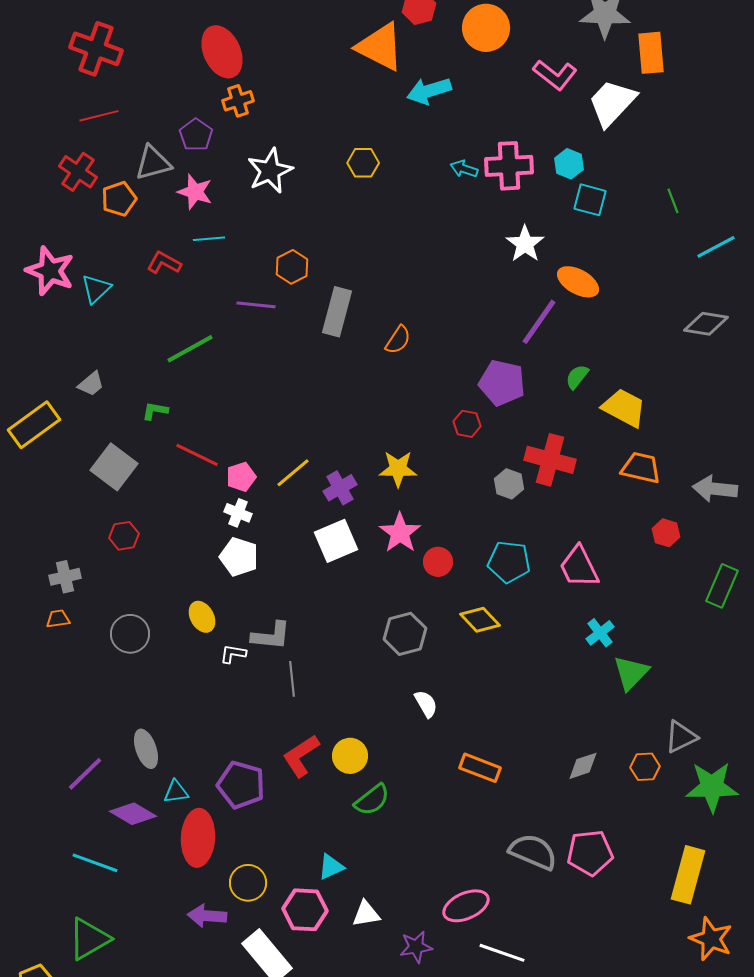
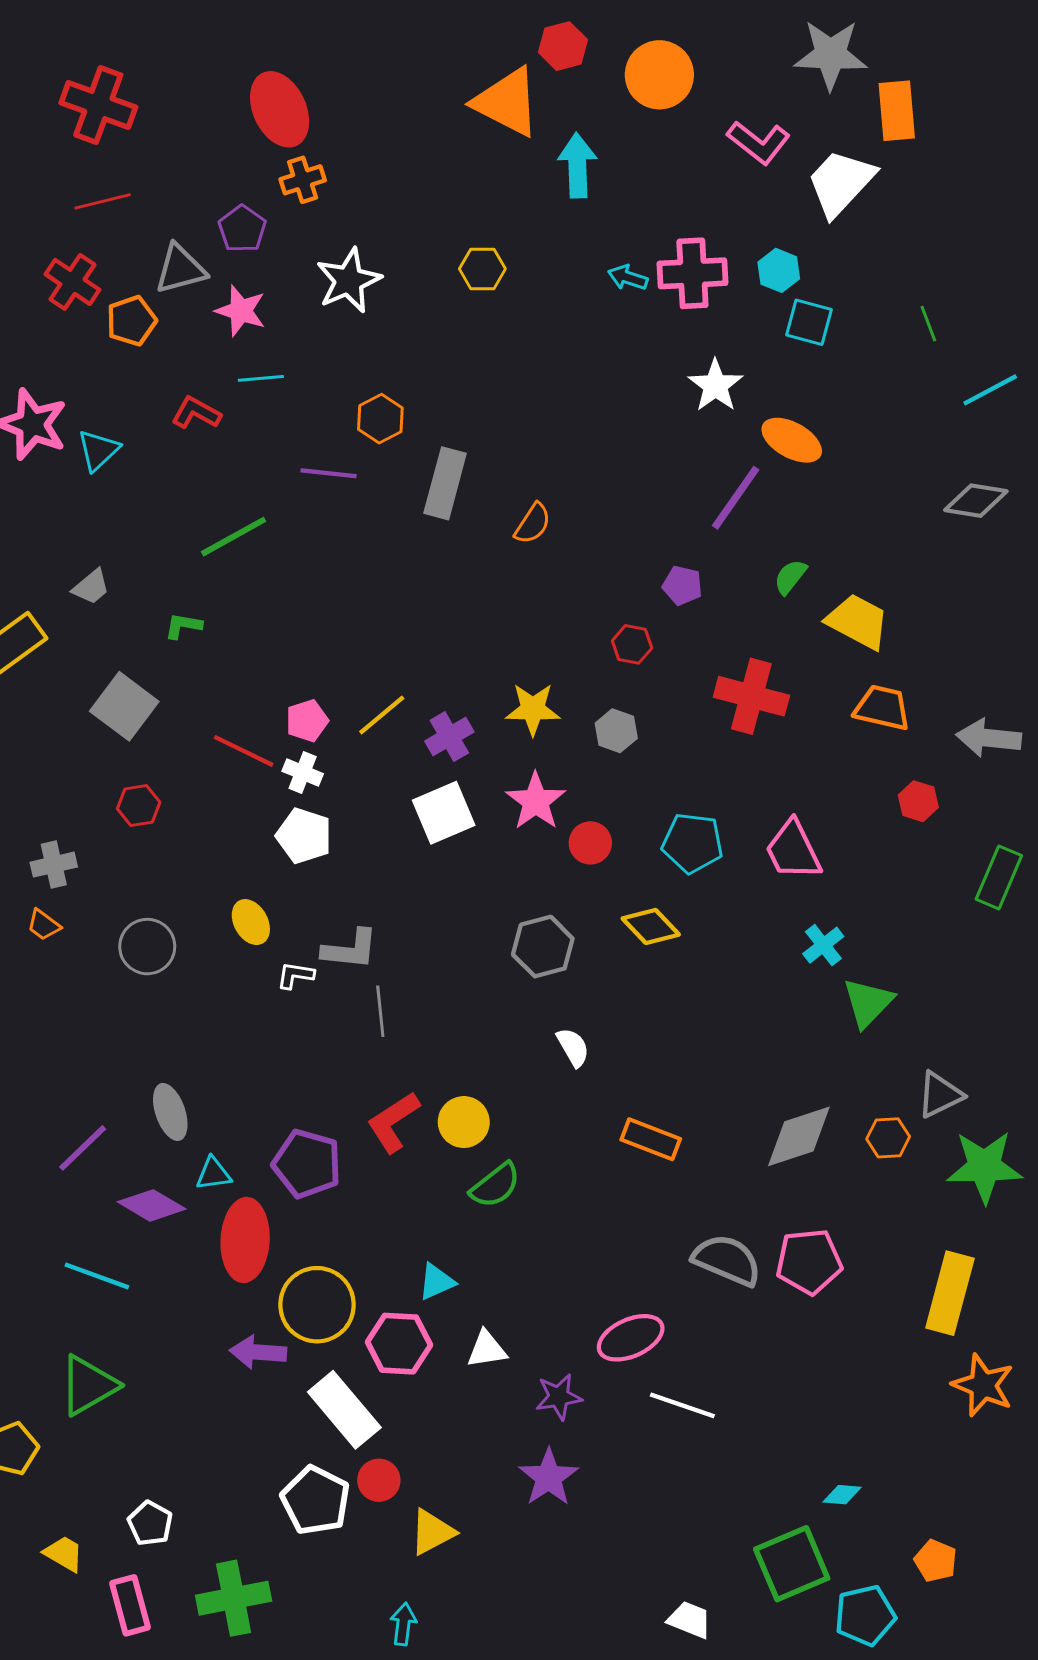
cyan arrow: (429, 91) -> (577, 165), turned 105
purple pentagon: (502, 383) -> (682, 585), size x0.6
red line: (197, 455) -> (244, 751), moved
gray hexagon: (509, 484) -> (616, 731), moved
orange trapezoid: (58, 619) -> (44, 925), turned -135
gray diamond: (583, 766) -> (799, 1136), size x1.6
yellow circle: (248, 883) -> (317, 1305), size x1.4

